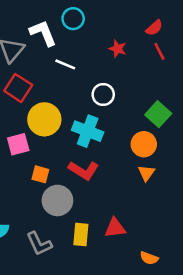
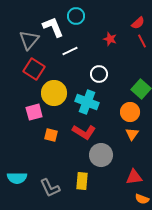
white line: (65, 64) -> (70, 51), turned -49
gray circle: (57, 200) -> (101, 155), moved
red triangle: (115, 228) -> (134, 177), moved
orange semicircle: (149, 258) -> (142, 199), moved

